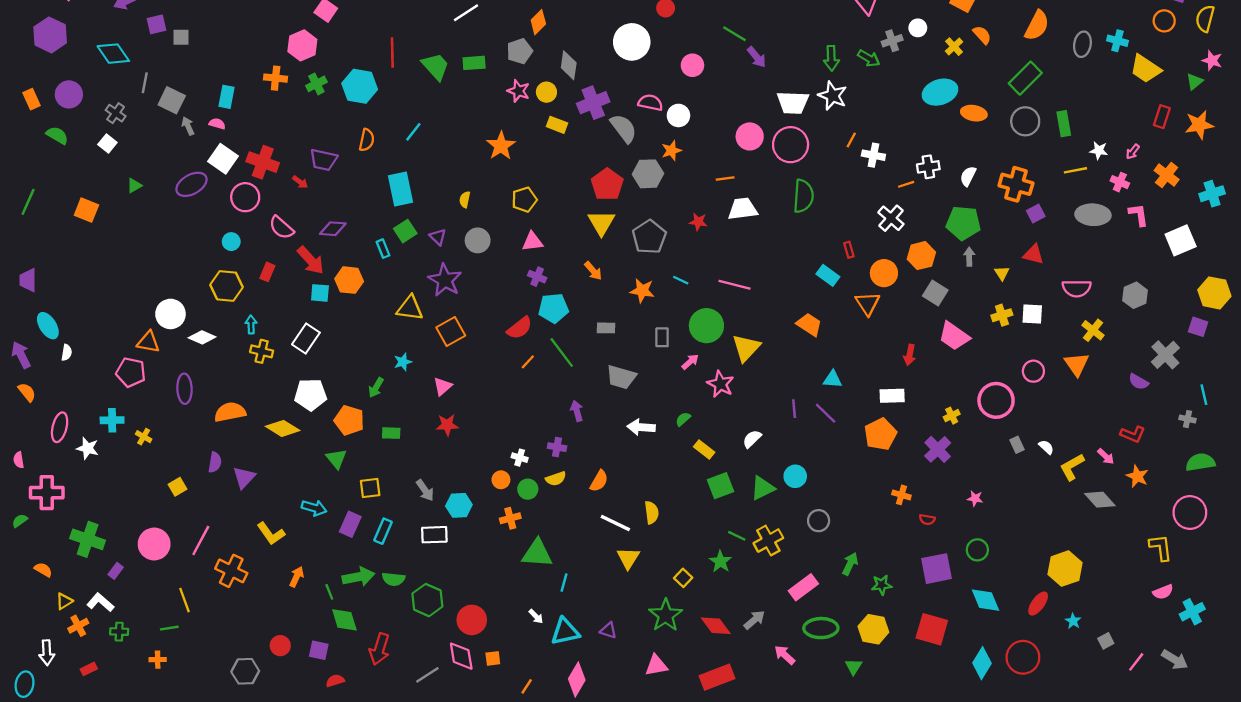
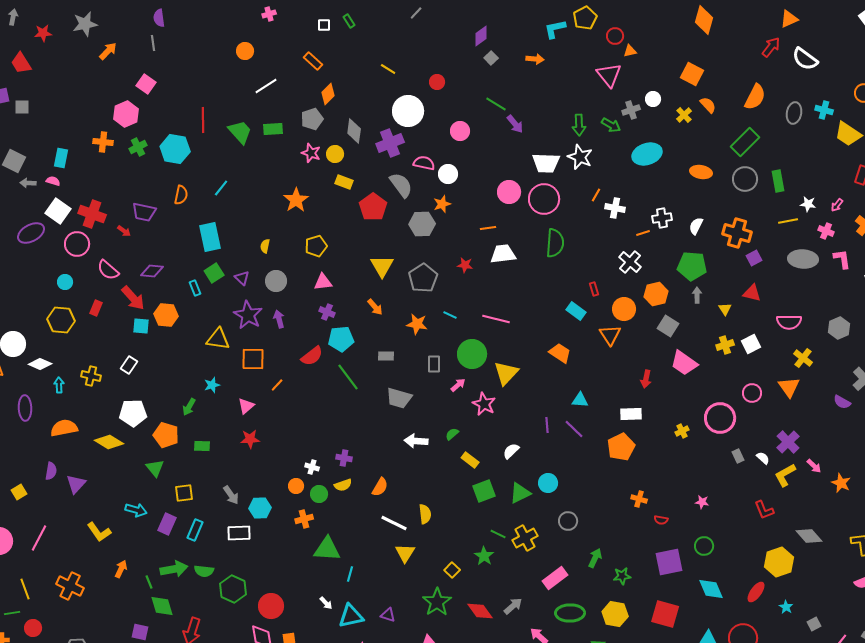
cyan ellipse: (940, 92) -> (647, 154), moved
purple cross: (593, 103) -> (390, 143), moved
gray arrow: (188, 126) -> (28, 183), turned -63
red pentagon: (607, 184) -> (373, 207), moved
white square: (1032, 314) -> (751, 344), turned -30
cyan arrow: (251, 324) -> (59, 385), moved
orange square: (451, 331) -> (253, 359), turned 30
white rectangle: (306, 338) -> (129, 365), size x0.7
orange line: (528, 362) -> (277, 385), moved
purple arrow: (577, 411) -> (279, 319), moved
red L-shape: (1133, 434) -> (764, 510), moved, turned 45
purple cross: (938, 449) -> (788, 442), moved
gray diamond: (1100, 500) -> (809, 536), moved
orange cross: (231, 571) -> (70, 586), moved
red circle: (280, 646) -> (33, 628), moved

